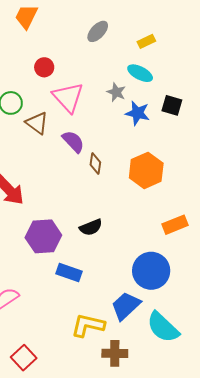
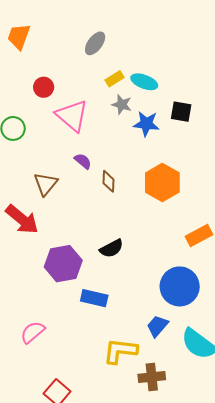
yellow rectangle: (146, 41) -> (115, 79), moved
brown triangle: (37, 123) -> (46, 184), moved, turned 40
purple semicircle: (73, 142) -> (83, 161), size x0.7
blue trapezoid: (126, 306) -> (157, 326), size x0.7

